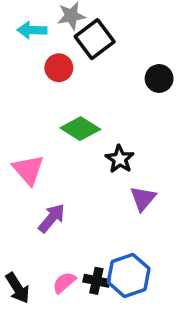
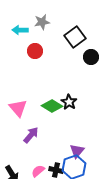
black square: (95, 39) -> (75, 37), moved
green diamond: (80, 129) -> (52, 106), moved
purple triangle: (143, 198) -> (77, 151), moved

